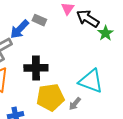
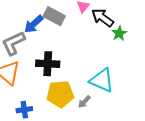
gray rectangle: (39, 20) -> (54, 16), size x1.5

